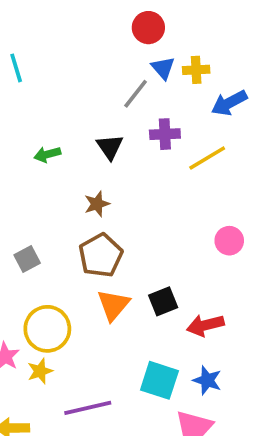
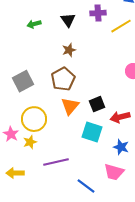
brown star: (97, 204) -> (69, 50), moved
gray square: (27, 259) -> (23, 81), size x1.5
cyan square: (159, 380) -> (92, 132), moved

